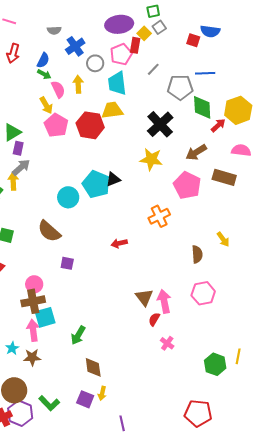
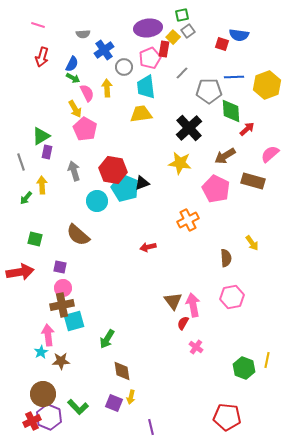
yellow hexagon: (238, 110) -> (267, 85), moved
red hexagon: (90, 125) -> (113, 170), moved
pink semicircle: (241, 150) -> (270, 154), turned -48
gray arrow: (21, 167) -> (74, 171), moved, turned -66
purple square: (67, 263) -> (60, 267), moved
pink arrow: (33, 330) -> (48, 335), moved

